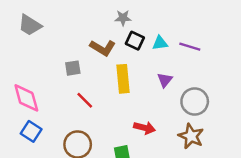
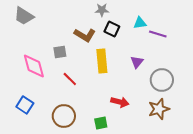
cyan triangle: (160, 43) -> (140, 23), moved
pink diamond: (26, 98) -> (34, 66), moved
brown star: (191, 136) -> (159, 109), turned 30

